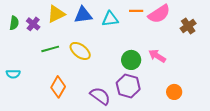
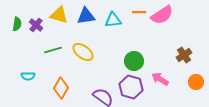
yellow triangle: (56, 14) -> (59, 15), turned 42
brown cross: (188, 26) -> (184, 55), moved
pink arrow: (157, 56) -> (160, 79), moved
cyan semicircle: (13, 74) -> (28, 76), moved
orange circle: (174, 92) -> (196, 82), moved

